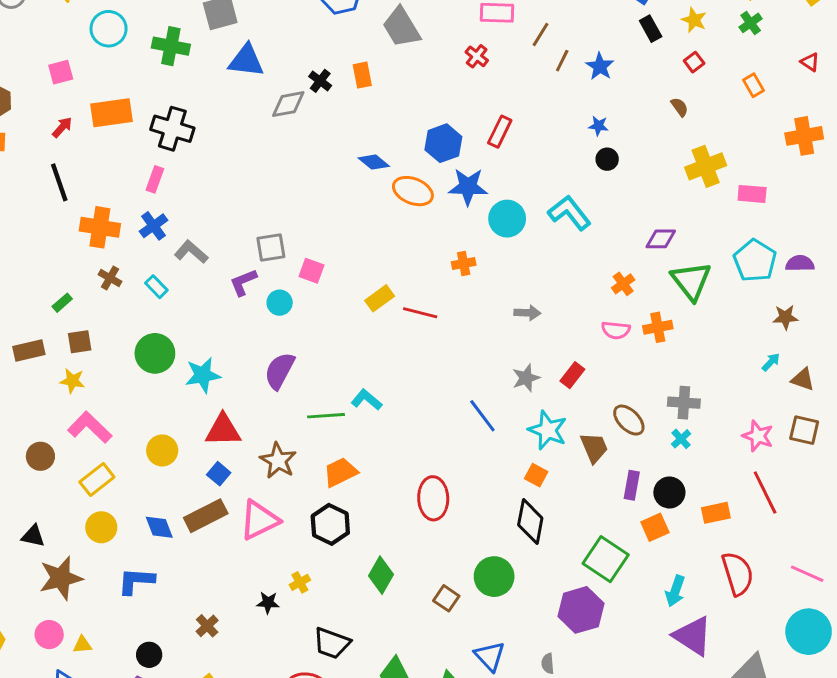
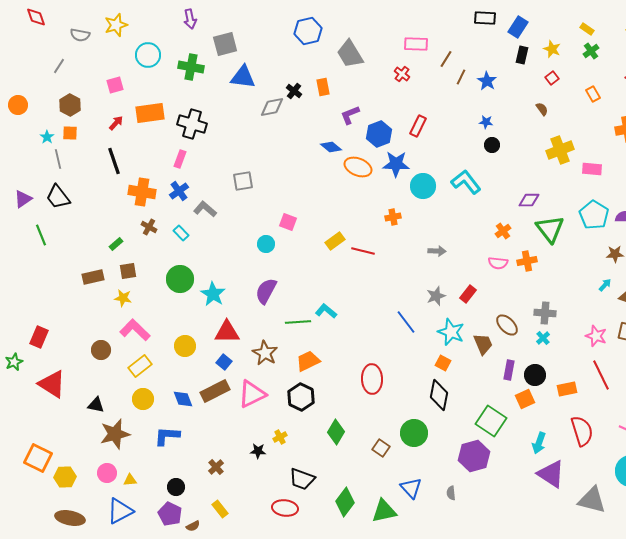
black rectangle: (651, 29) -> (522, 55), turned 42
gray square: (271, 248) -> (243, 181), moved
purple L-shape: (243, 282) -> (350, 115), moved
cyan star: (203, 375) -> (213, 294), turned -30

